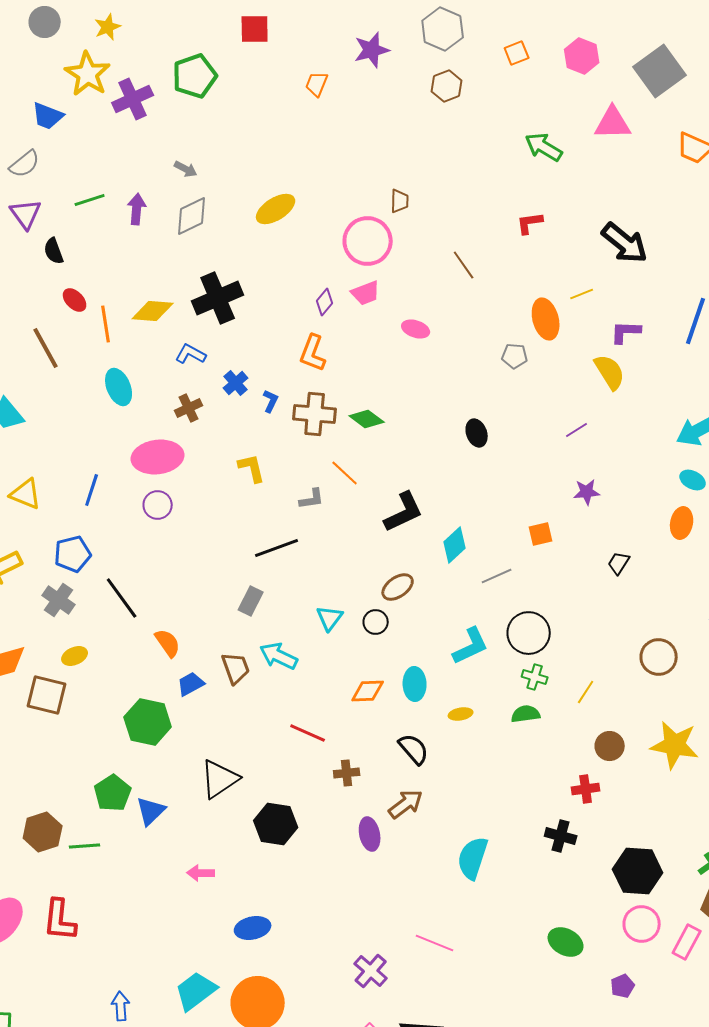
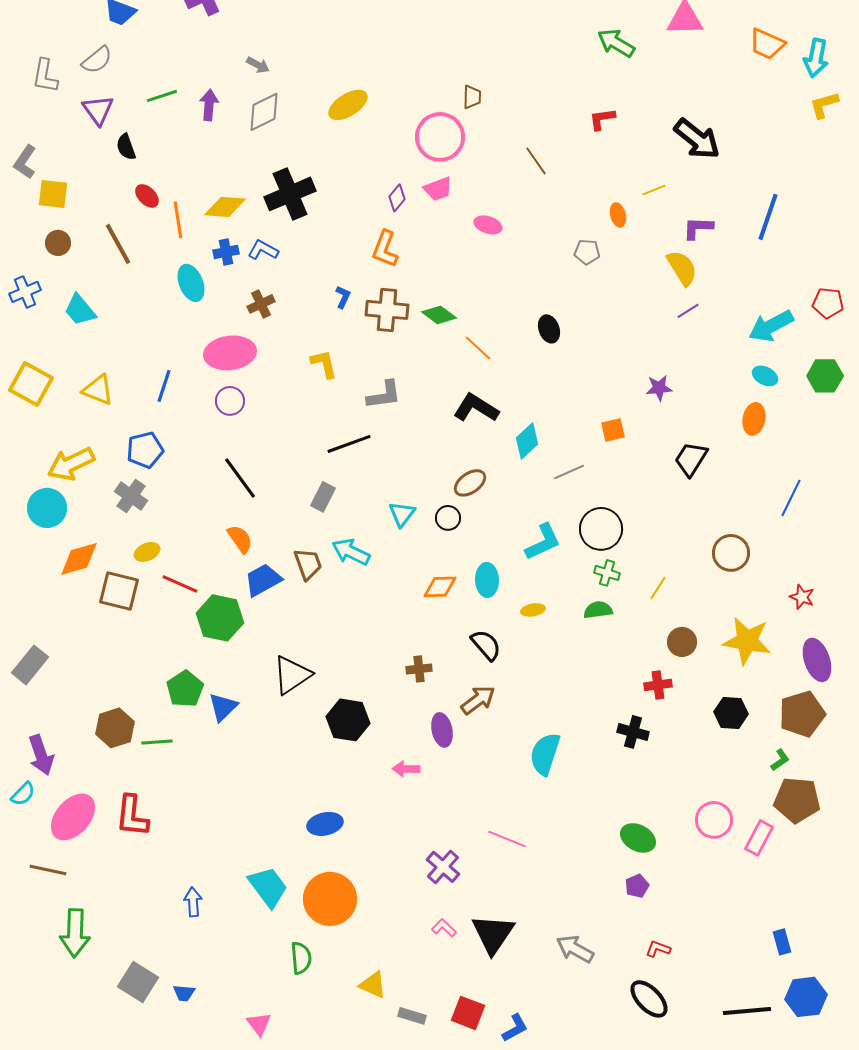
orange ellipse: (546, 319) -> (618, 215), size x0.6
blue cross: (236, 383) -> (226, 252), moved, turned 30
purple line: (577, 430) -> (688, 311), moved
orange line: (345, 473) -> (478, 348), moved
gray L-shape: (312, 499) -> (384, 395), size x1.4
black L-shape: (404, 512) -> (476, 408), turned -123
black trapezoid: (619, 563) -> (691, 459), size x1.5
black line: (122, 598) -> (240, 478), moved
blue trapezoid: (191, 684) -> (263, 580), size x1.4
red line: (308, 733) -> (180, 584), moved
black hexagon: (638, 871) -> (731, 713), moved, size x0.7
pink arrow: (201, 873) -> (406, 769), moved
purple pentagon: (623, 986) -> (637, 886), moved
cyan trapezoid: (196, 991) -> (268, 887), turned 90

